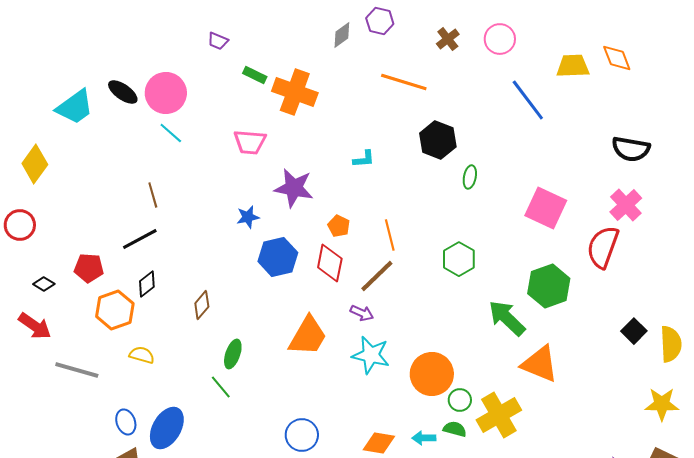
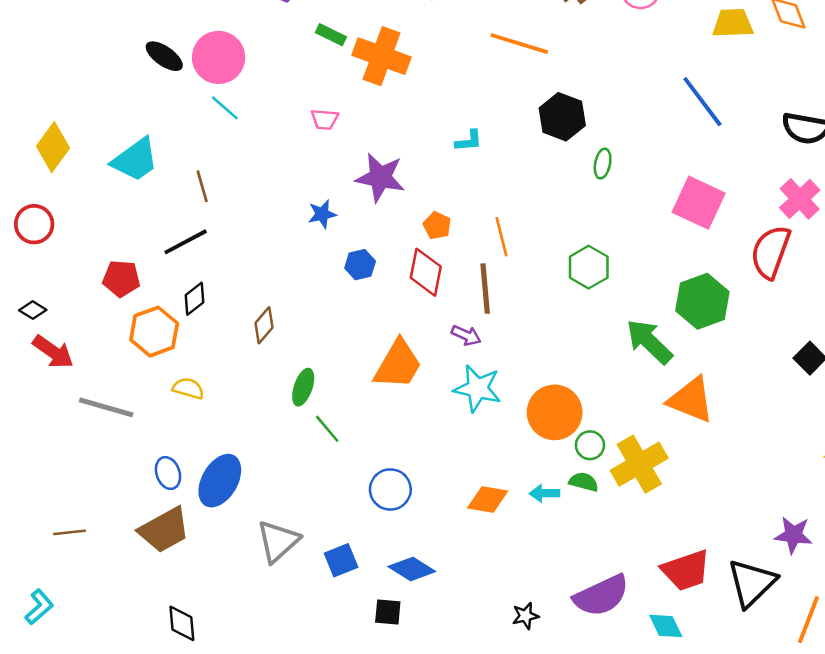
blue line: (528, 100) -> (702, 102), moved
cyan trapezoid: (75, 107) -> (135, 160), moved
pink trapezoid: (250, 142) -> (325, 119), size x0.7
blue hexagon: (278, 257) -> (360, 265), size x0.6
brown line: (377, 276) -> (485, 289), turned -51
black diamond: (44, 284) -> (33, 310), moved
green line: (221, 387) -> (327, 429), moved

